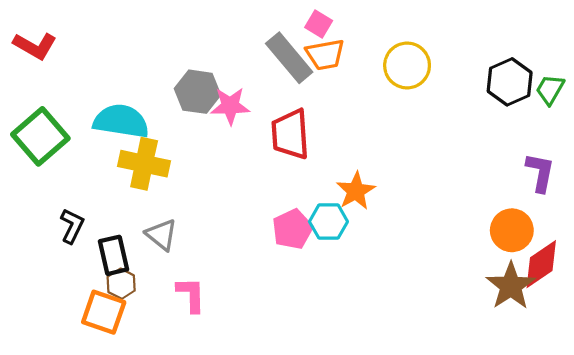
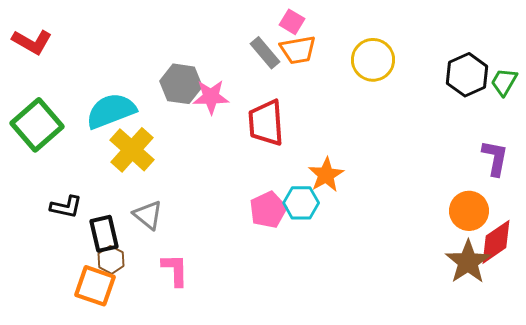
gray rectangle: (289, 58) -> (265, 53), size x0.7
cyan semicircle: (121, 121) -> (111, 111), turned -30
yellow cross: (144, 164) -> (132, 150), turned 30
black L-shape: (72, 226) -> (66, 207), turned 76

